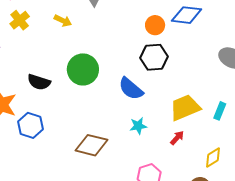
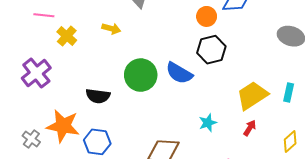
blue semicircle: (131, 89) -> (179, 73), moved

